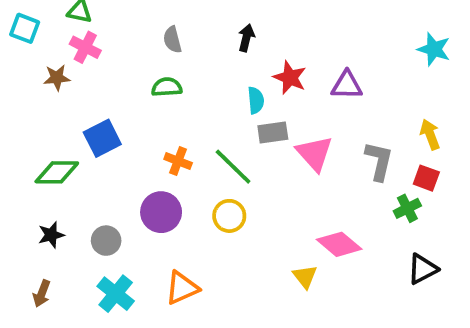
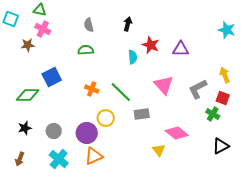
gray rectangle: (273, 133) -> (142, 114), moved
gray L-shape: (379, 161) -> (198, 89), turned -130
green cross: (407, 208) -> (213, 114), turned -32
purple circle: (161, 212) -> (87, 133), moved
yellow circle: (229, 216) -> (106, 118), moved

